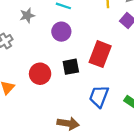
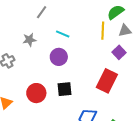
red rectangle: (100, 54) -> (107, 81), moved

